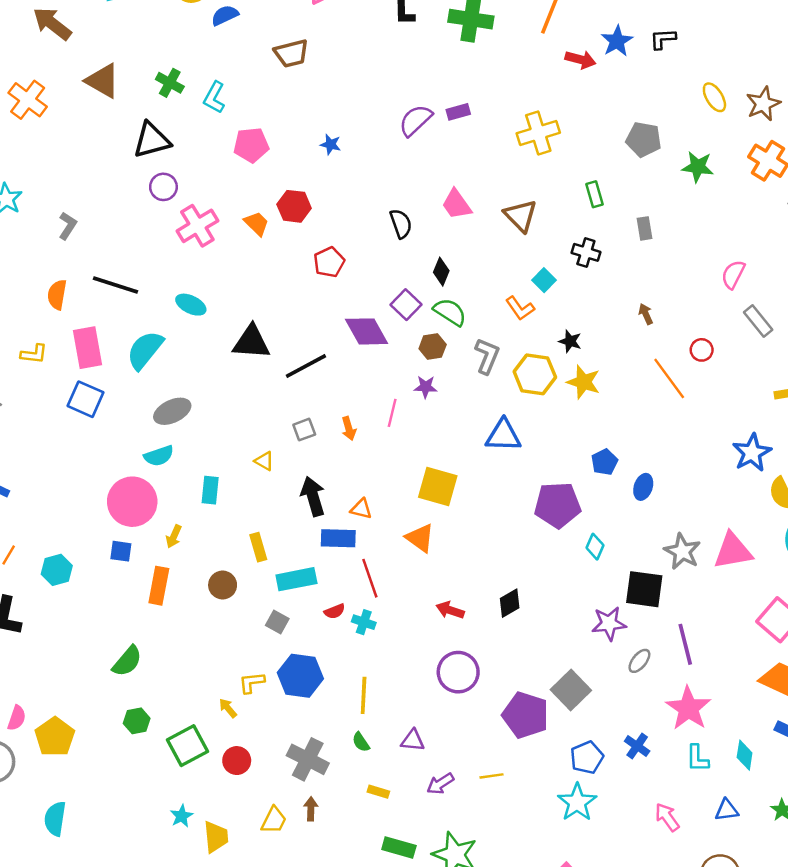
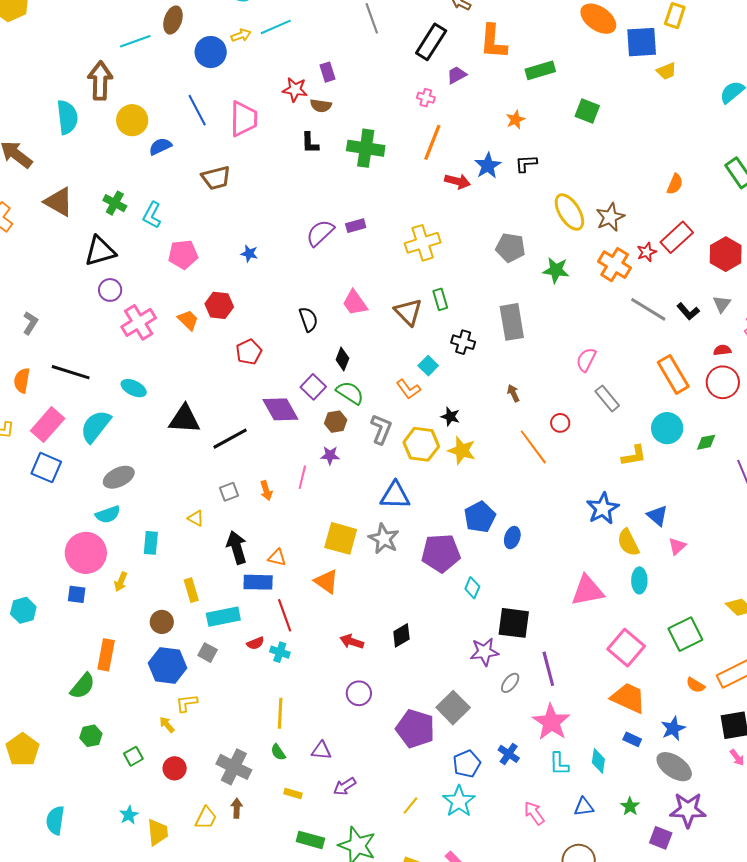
yellow ellipse: (714, 97) -> (569, 212), size x1.5
green rectangle: (594, 194) -> (440, 299), moved
gray rectangle: (644, 228) -> (512, 322), size x1.8
pink rectangle: (87, 348) -> (48, 425), turned 52
blue pentagon: (604, 462) -> (480, 517), size x1.4
gray star: (682, 551) -> (384, 539), moved
orange rectangle: (159, 586) -> (106, 655), moved
purple circle: (458, 672) -> (359, 693), size x0.7
blue hexagon: (300, 676) -> (167, 666), moved
green square: (187, 746) -> (133, 756), size x0.6
yellow line: (492, 776) -> (410, 806), moved, turned -42
cyan semicircle: (55, 819) -> (55, 820), moved

